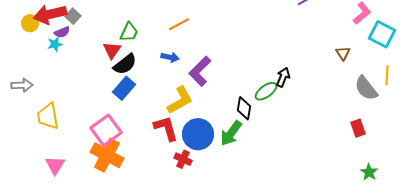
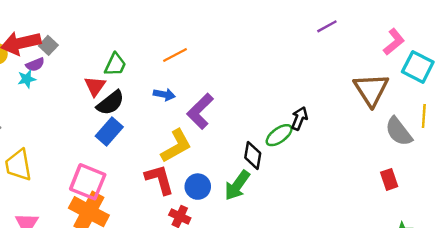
brown triangle: (343, 53) -> (371, 90), size x2.0
pink square: (106, 130) -> (88, 182), turned -32
blue circle: (198, 134) -> (198, 187), size x0.7

